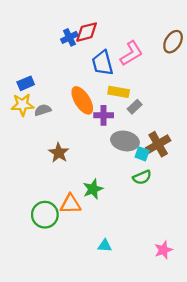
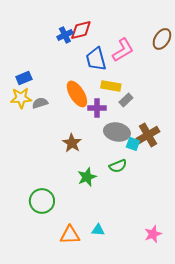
brown star: (59, 153) -> (72, 143), moved
green semicircle: (142, 177) -> (118, 166), moved
orange triangle: (70, 204) -> (70, 235), moved

